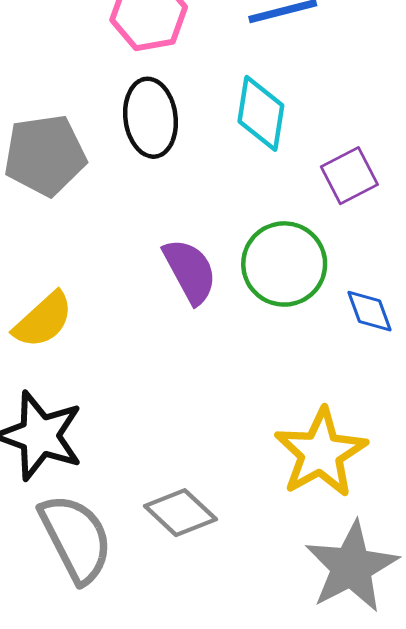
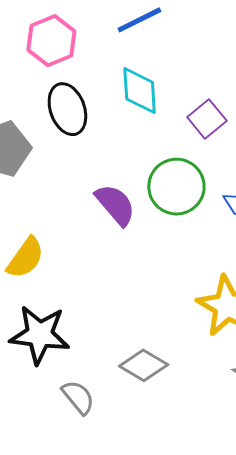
gray semicircle: (76, 538) -> (78, 397), size x0.6

